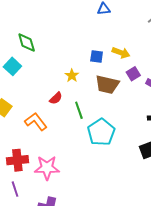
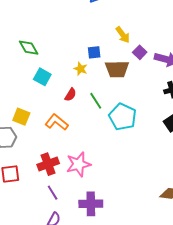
yellow arrow: (121, 53) -> (123, 35), turned 48
blue square: (97, 57) -> (94, 52), moved
cyan square: (12, 66) -> (42, 77), moved

